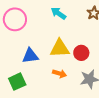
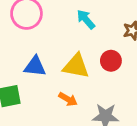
red circle: (81, 53) -> (111, 61), moved

